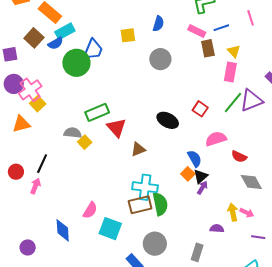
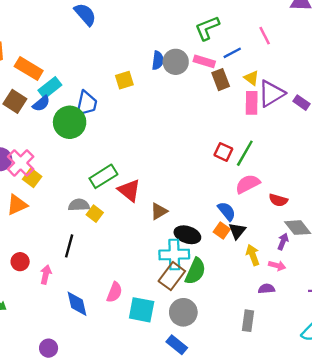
gray circle: (160, 59) -> (176, 62), moved
purple triangle: (251, 101) -> (271, 93), moved
green line: (233, 102) -> (245, 153), moved
black ellipse: (168, 120) -> (187, 235), moved
black line: (42, 164) -> (69, 246), moved
purple arrow: (202, 188) -> (283, 241), moved
green semicircle: (160, 204) -> (195, 271), turned 45
brown rectangle: (140, 205) -> (172, 276), turned -30
yellow arrow: (233, 212) -> (253, 255), moved
pink arrow: (247, 213) -> (277, 266), moved
blue diamond: (63, 230) -> (77, 304), moved
gray circle: (155, 244) -> (183, 312), moved

